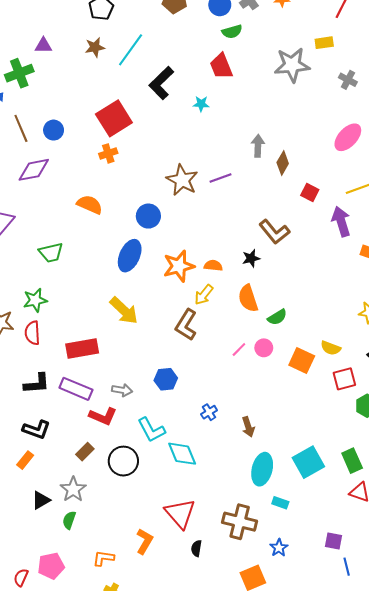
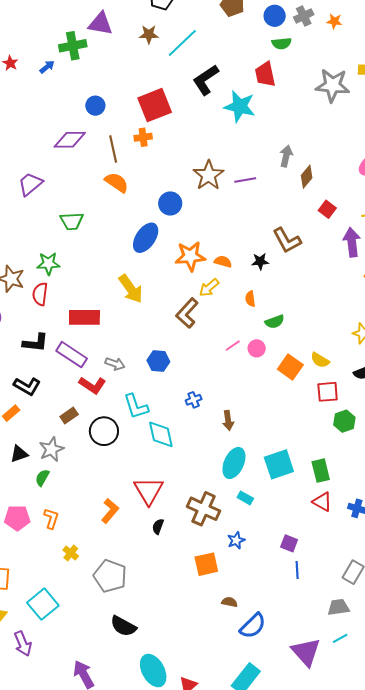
purple triangle: (43, 45) -> (101, 24), size x1.5
cyan star: (201, 104) -> (240, 106), size x2.0
brown line: (21, 128) -> (113, 149), moved
orange semicircle: (248, 298) -> (250, 299), size x0.6
orange L-shape: (103, 558) -> (51, 518), moved, turned 90

